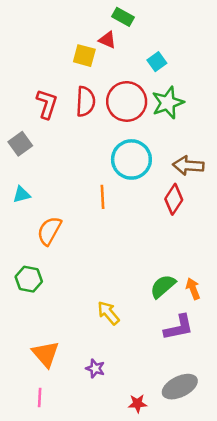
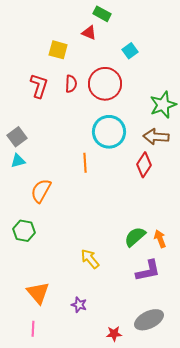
yellow square: (84, 56) -> (58, 50), moved
red semicircle: (86, 101) -> (71, 84), size x0.7
green star: (168, 103) -> (163, 105), moved
gray square: (20, 144) -> (17, 137), moved

